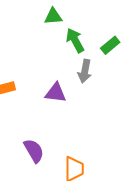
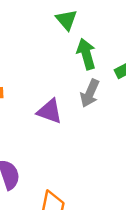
green triangle: (53, 16) -> (66, 20), turned 42

